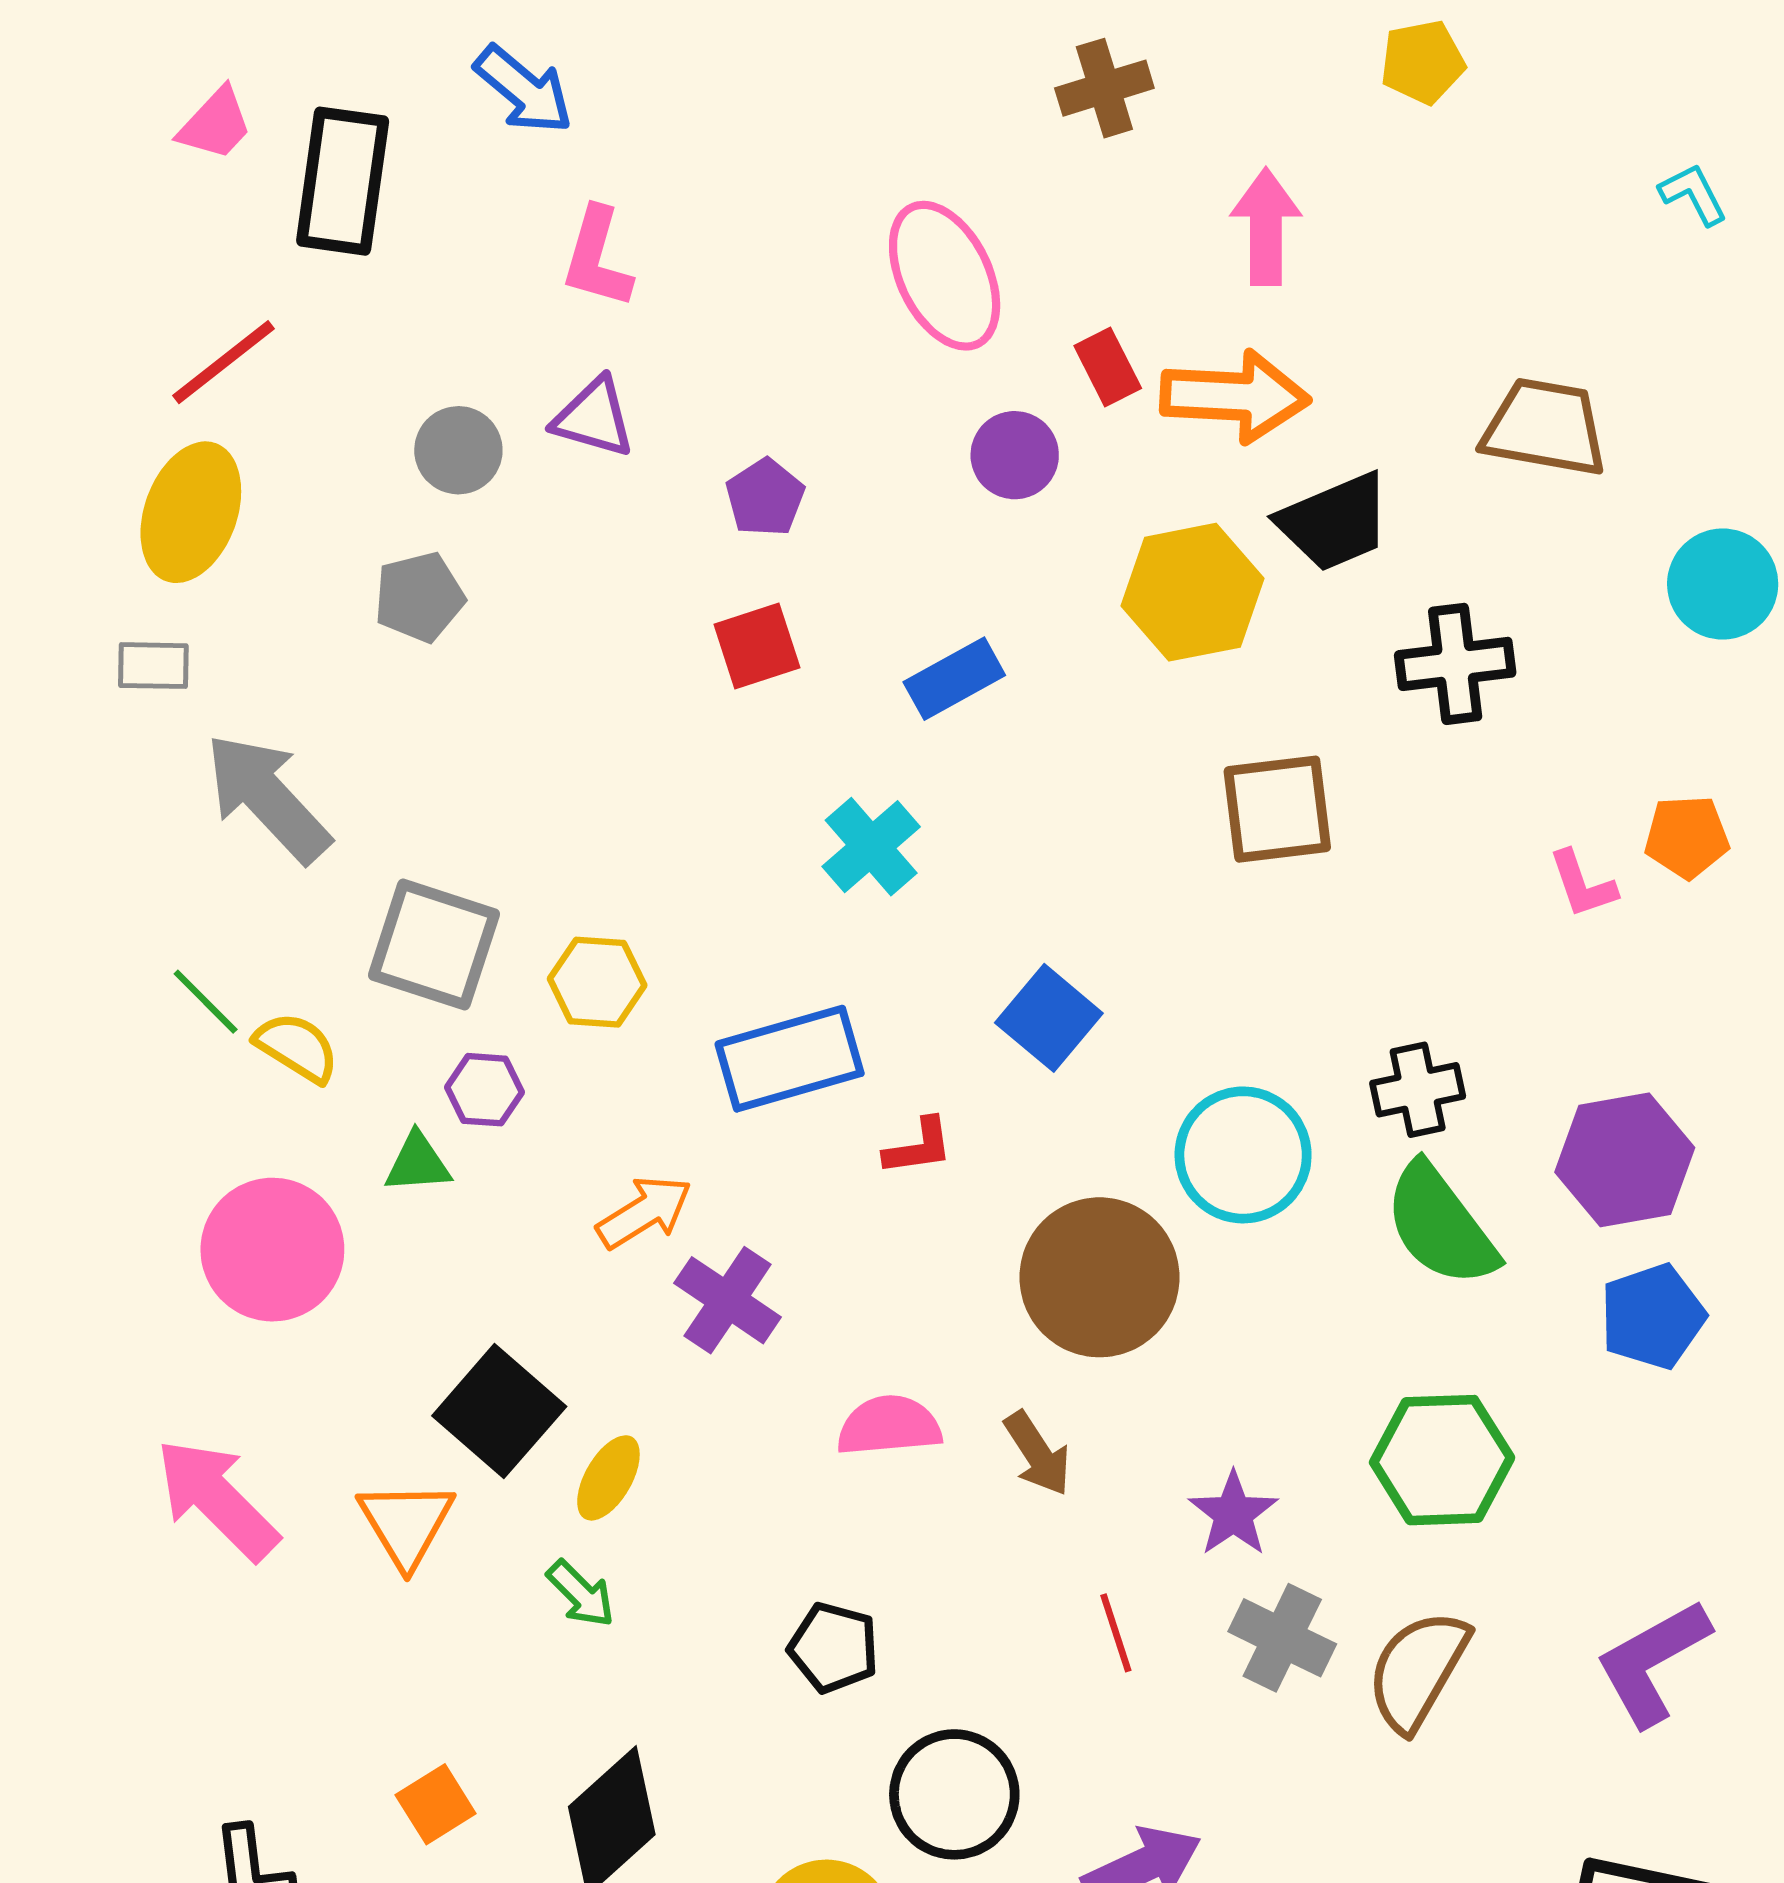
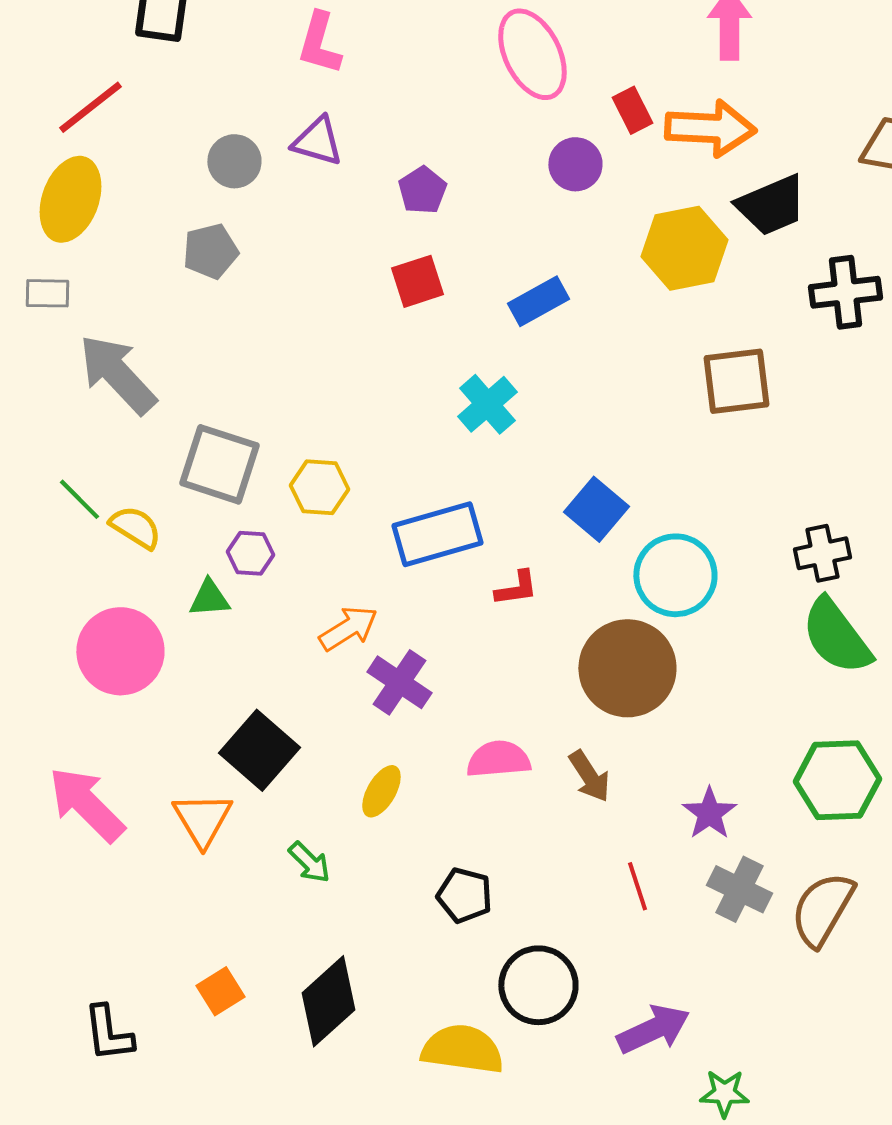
cyan circle: (1243, 1155) -> (675, 575), moved
yellow ellipse: (608, 1478) -> (381, 791), moved

